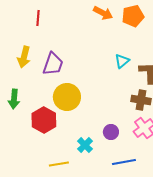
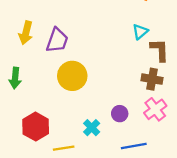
cyan triangle: (122, 61) -> (140, 32), moved
red hexagon: (44, 120) -> (36, 127), moved

